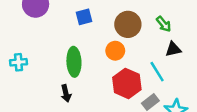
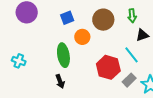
green arrow: (164, 24) -> (132, 16), turned 40
orange circle: (115, 51) -> (82, 37), moved
cyan cross: (19, 62) -> (19, 61), turned 32

